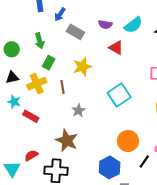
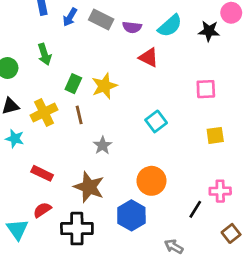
gray rectangle: (75, 32) -> (101, 20), moved
green rectangle: (49, 63) -> (73, 84), moved
cyan square: (119, 95) -> (156, 121), size x0.7
red rectangle: (31, 116) -> (42, 173), moved
orange circle: (128, 141) -> (151, 181), moved
blue hexagon: (110, 167) -> (131, 215), moved

